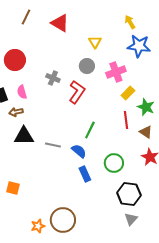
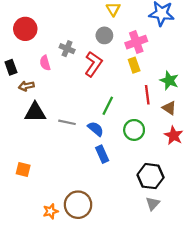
pink semicircle: (22, 92) -> (45, 63), moved
yellow rectangle: (128, 93) -> (134, 65), moved, turned -64
green circle: (114, 163) -> (134, 130), moved

